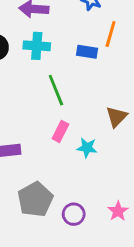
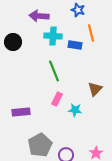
orange line: (111, 34) -> (91, 33), turned -30
cyan cross: (37, 46) -> (53, 36), moved

